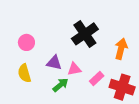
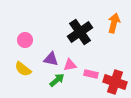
orange arrow: (121, 49) -> (114, 23), moved
yellow semicircle: (24, 73) -> (23, 69), turned -36
pink rectangle: (97, 79) -> (91, 74), turned 56

